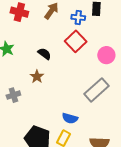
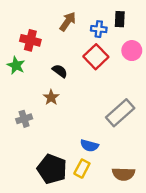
red cross: (19, 12) -> (30, 40), moved
pink circle: (106, 55) -> (132, 51), moved

